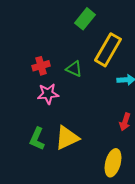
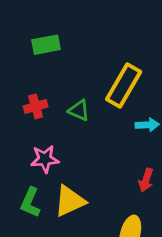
green rectangle: (85, 19) -> (46, 45), moved, turned 40
pink star: (48, 94) -> (45, 159), moved

